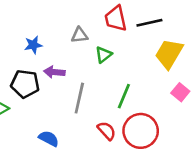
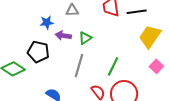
gray triangle: (80, 35) -> (72, 10), moved
green triangle: (104, 55) -> (85, 38), moved
purple arrow: (54, 72) -> (63, 36), moved

